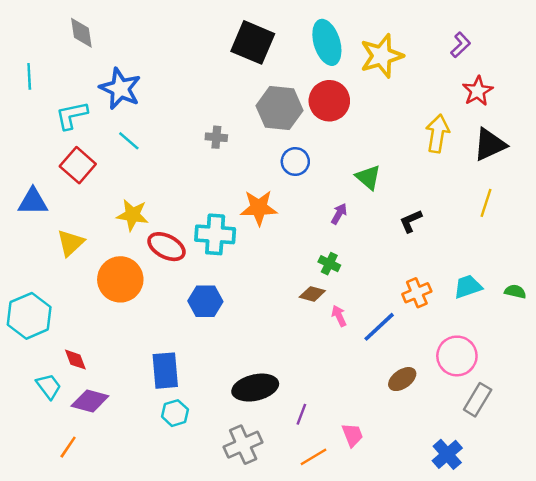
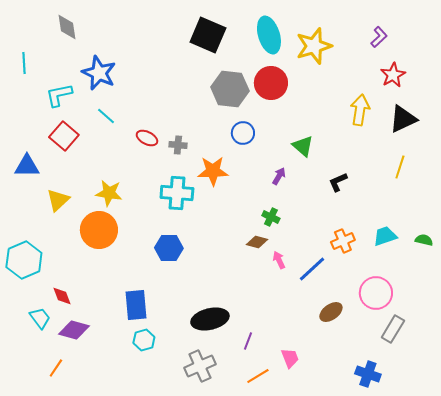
gray cross: (216, 137) -> (178, 145), moved
yellow star: (132, 215) -> (109, 193), moved
red ellipse: (166, 247) -> (147, 138), moved, size x0.7
blue cross: (447, 454) -> (368, 374), turned -30

